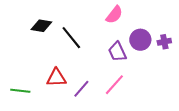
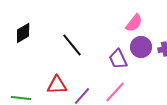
pink semicircle: (114, 15) -> (134, 23), moved
black diamond: (41, 26) -> (23, 33), moved, turned -40

